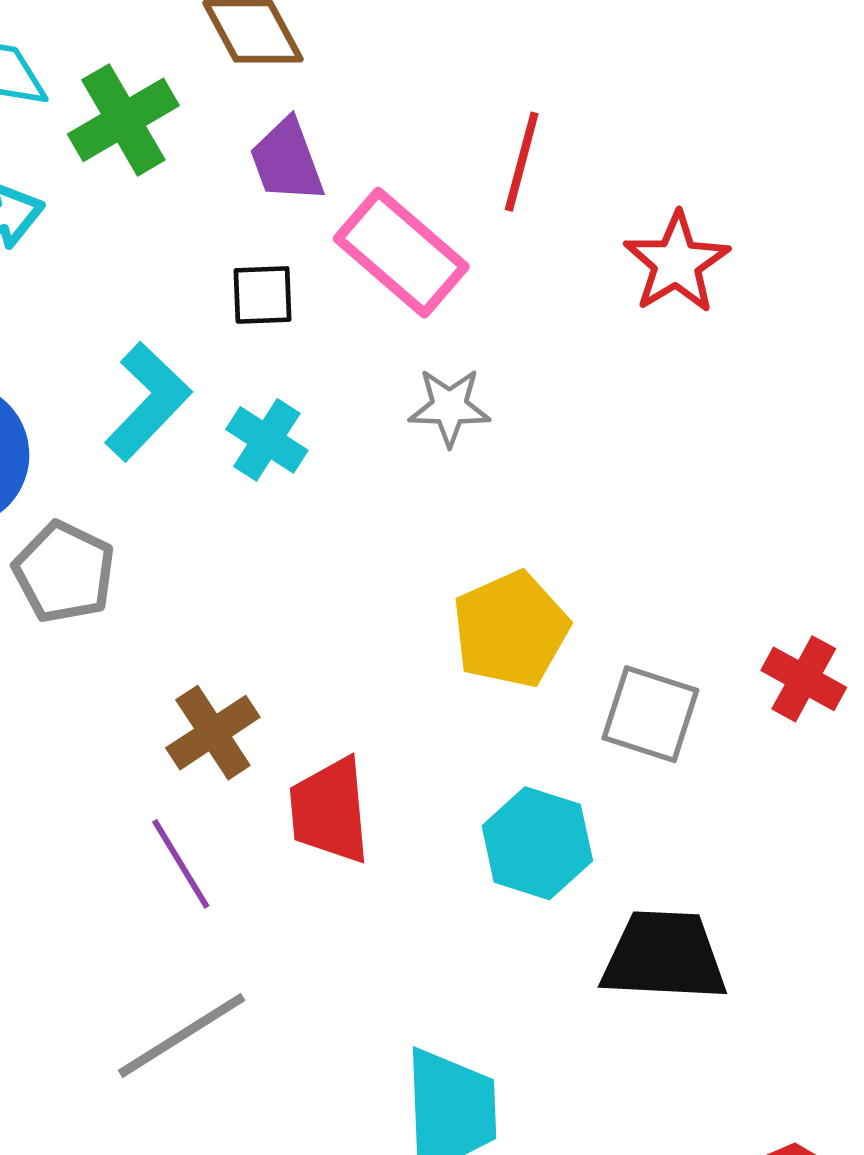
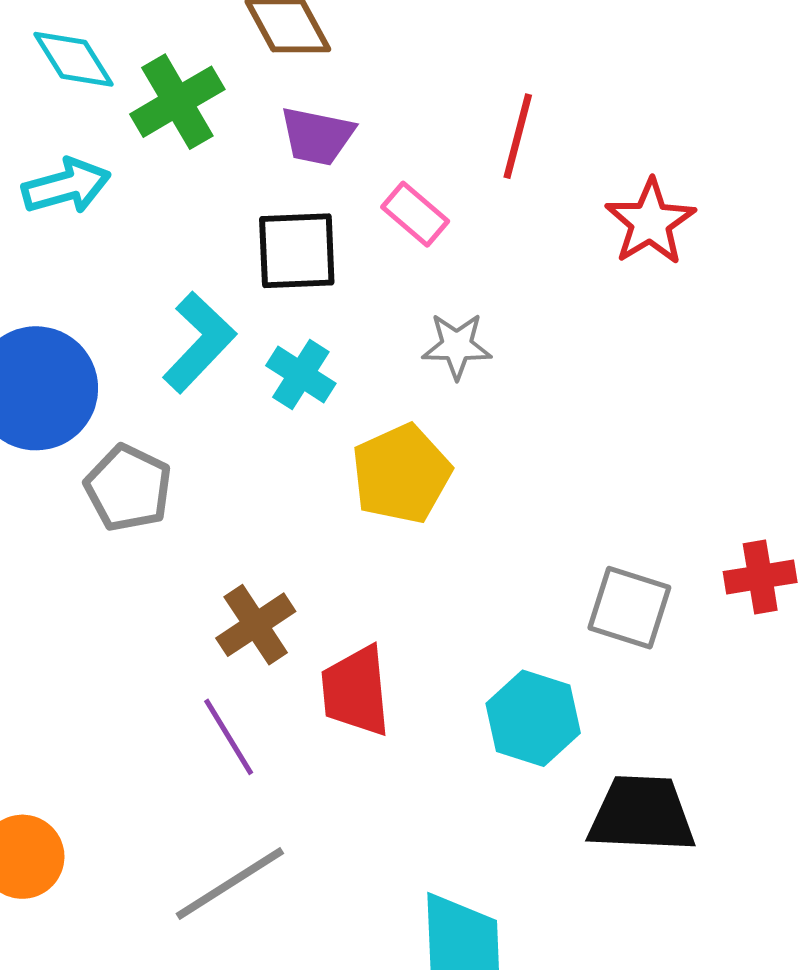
purple trapezoid: (287, 161) -> (317, 136), turned -58
pink rectangle: (401, 253) -> (415, 214), size x0.6
black square: (263, 295) -> (297, 251), size x1.5
yellow pentagon: (511, 630) -> (401, 474), moved
red cross: (804, 679) -> (760, 577), turned -38

